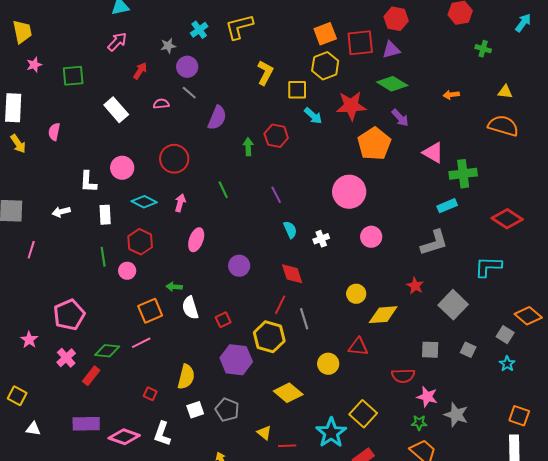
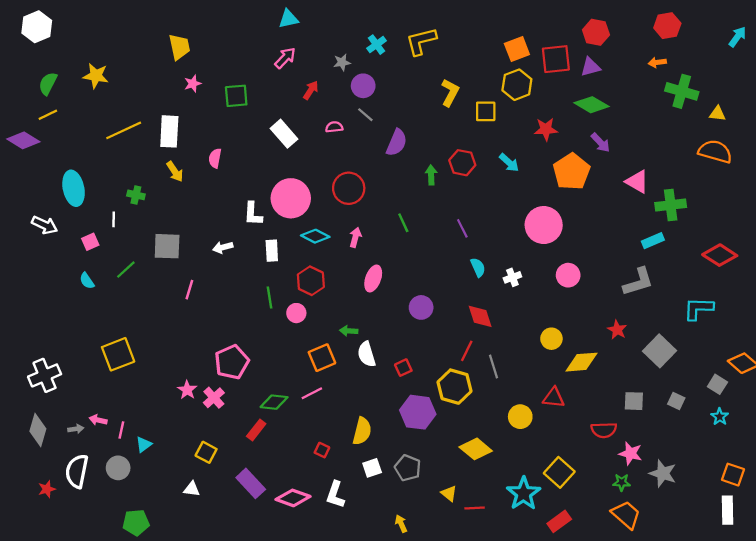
green cross: (483, 49) -> (682, 91), moved, size x1.8
orange arrow: (451, 95) -> (657, 62), moved
red star: (351, 106) -> (546, 129), size x0.7
cyan arrow: (313, 116) -> (509, 163), moved
pink circle: (122, 168) -> (291, 198), size x1.5
pink cross: (66, 358) -> (214, 398), moved
yellow square: (17, 396) -> (206, 452), moved
purple rectangle: (86, 424) -> (251, 483), turned 48

